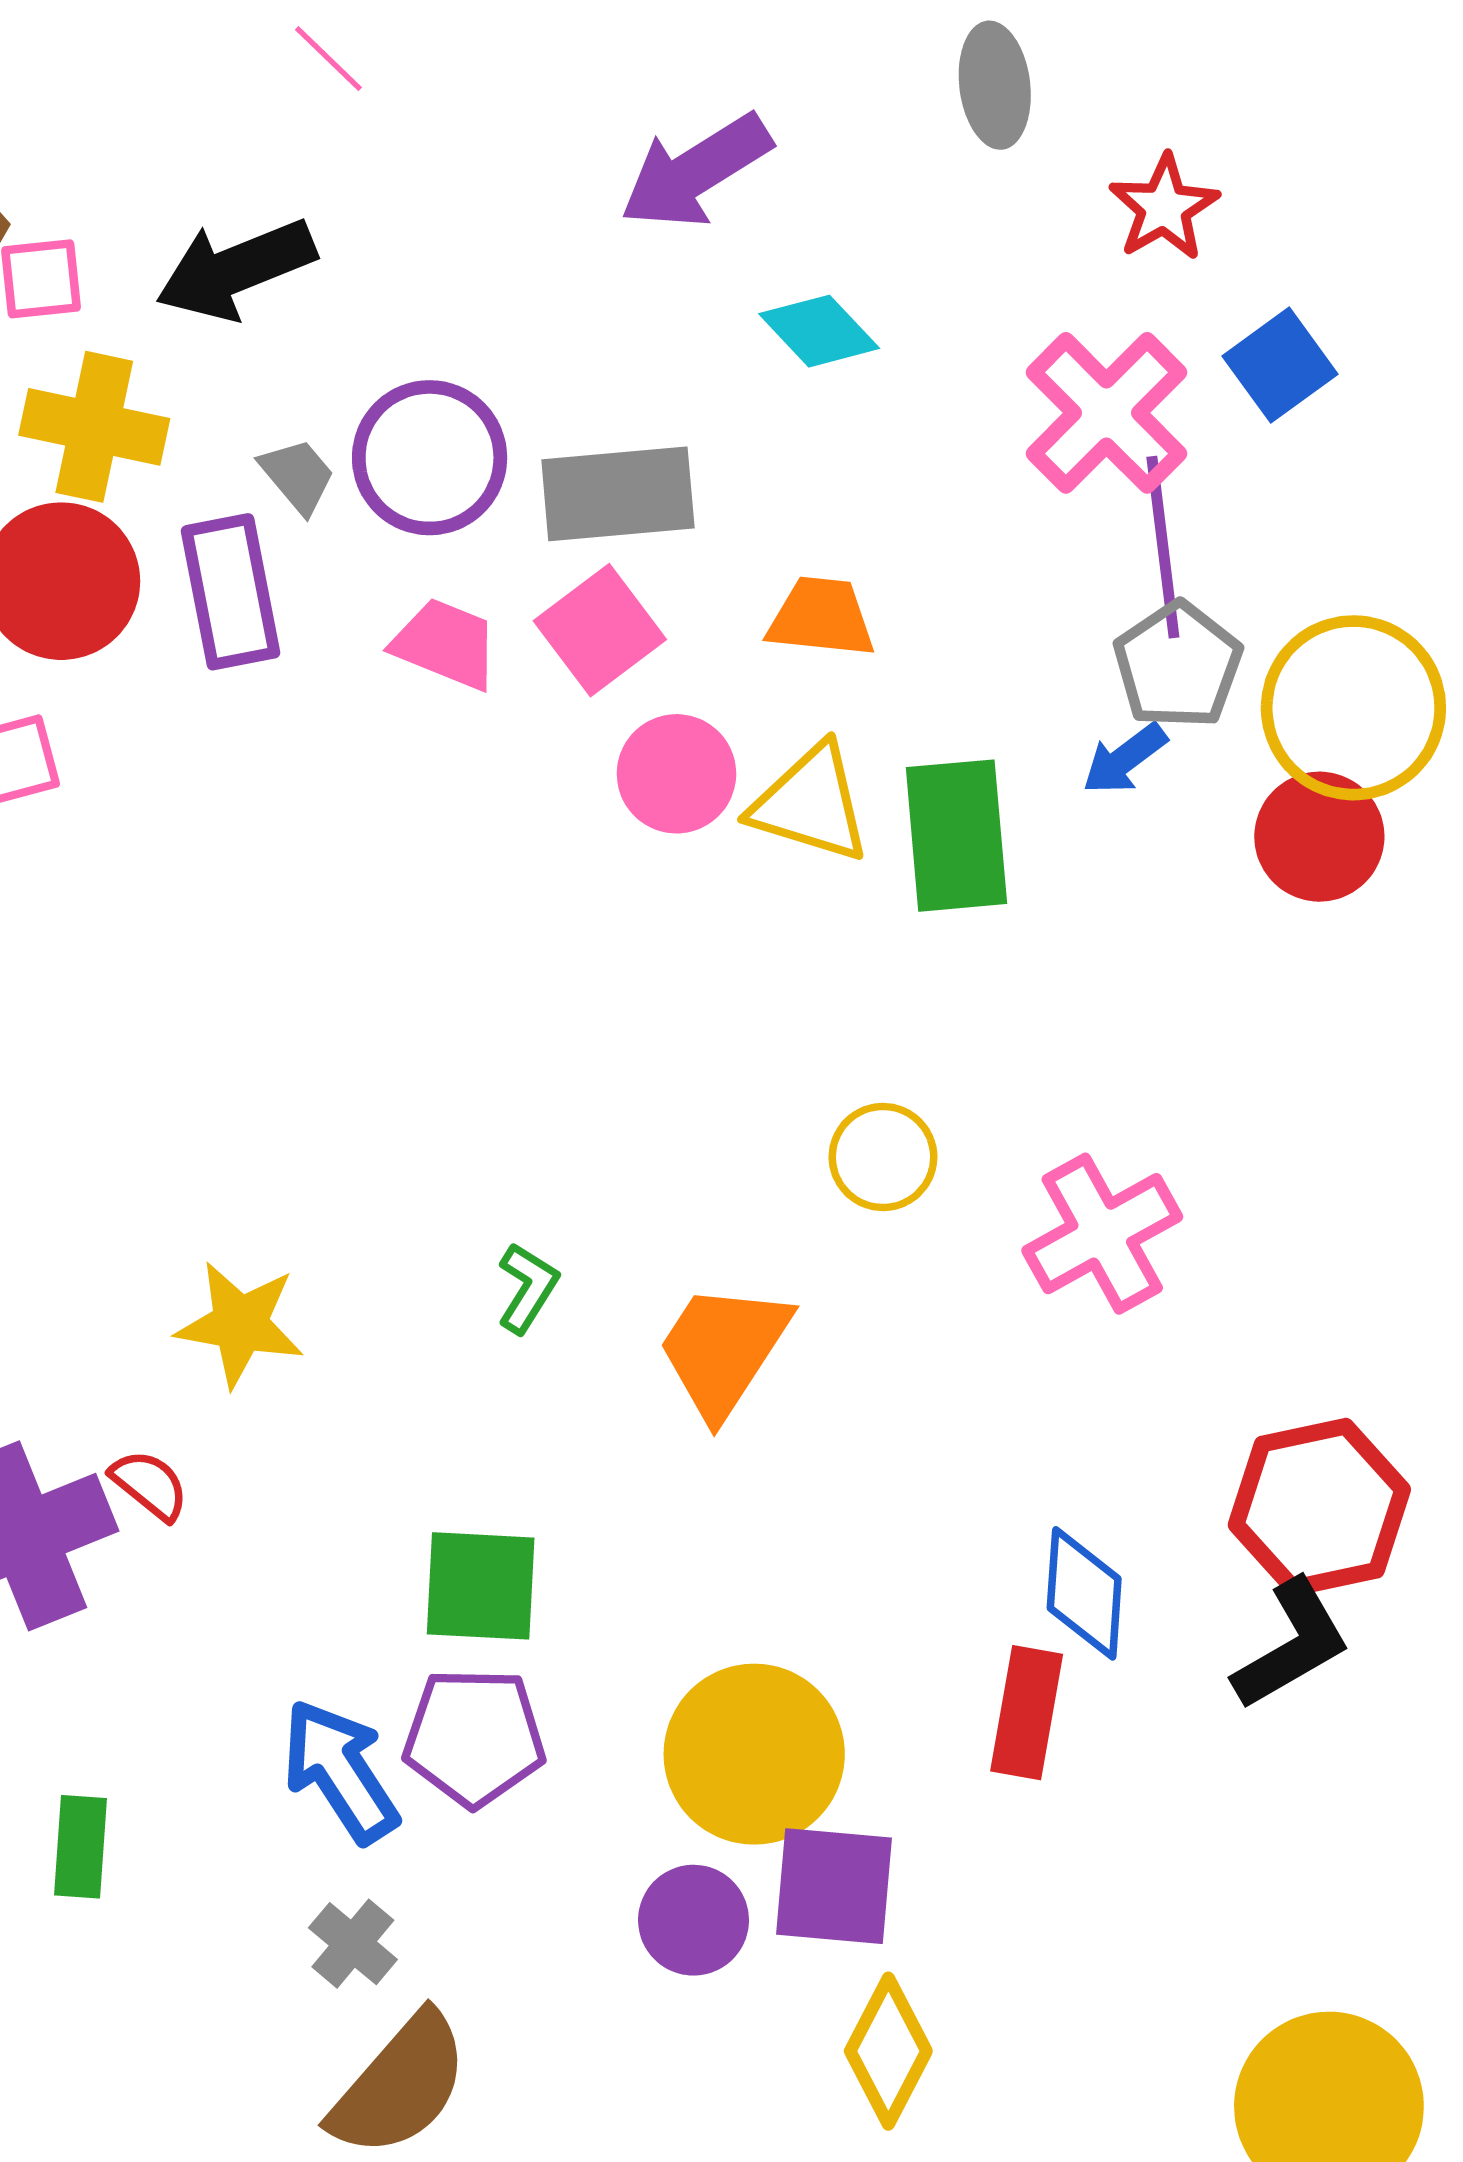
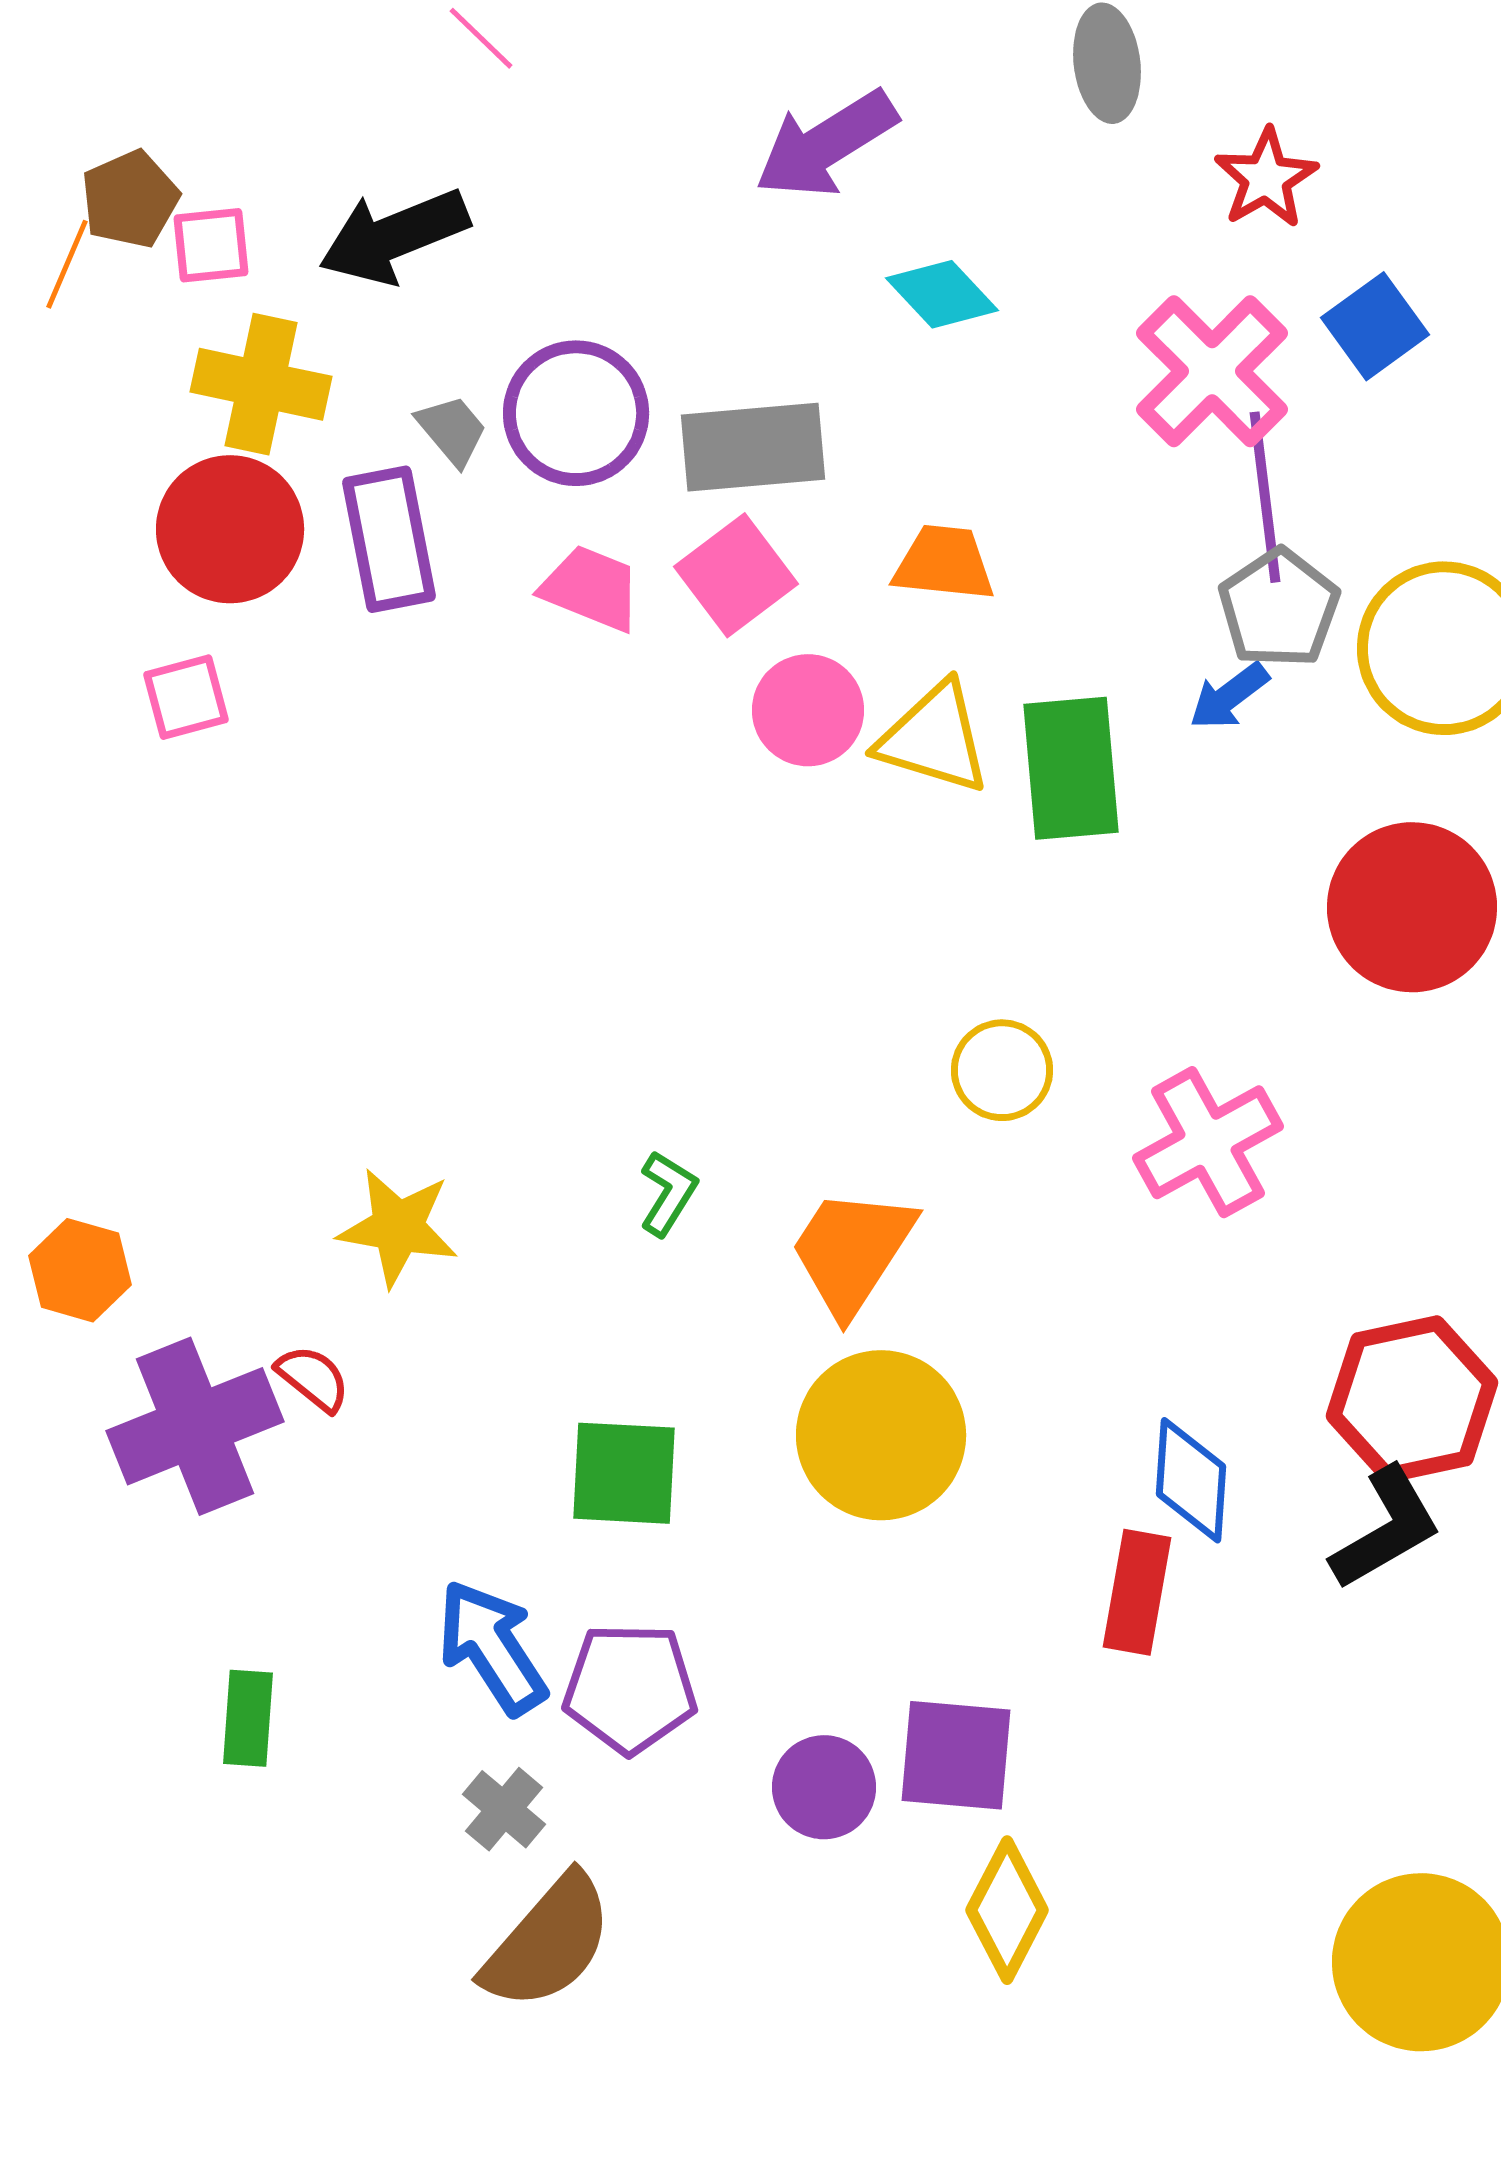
red circle: (1319, 837) -> (1412, 907), moved, size x1.4
purple pentagon: (474, 1737) -> (630, 1688), moved
yellow circle: (754, 1754) -> (881, 1435), moved

